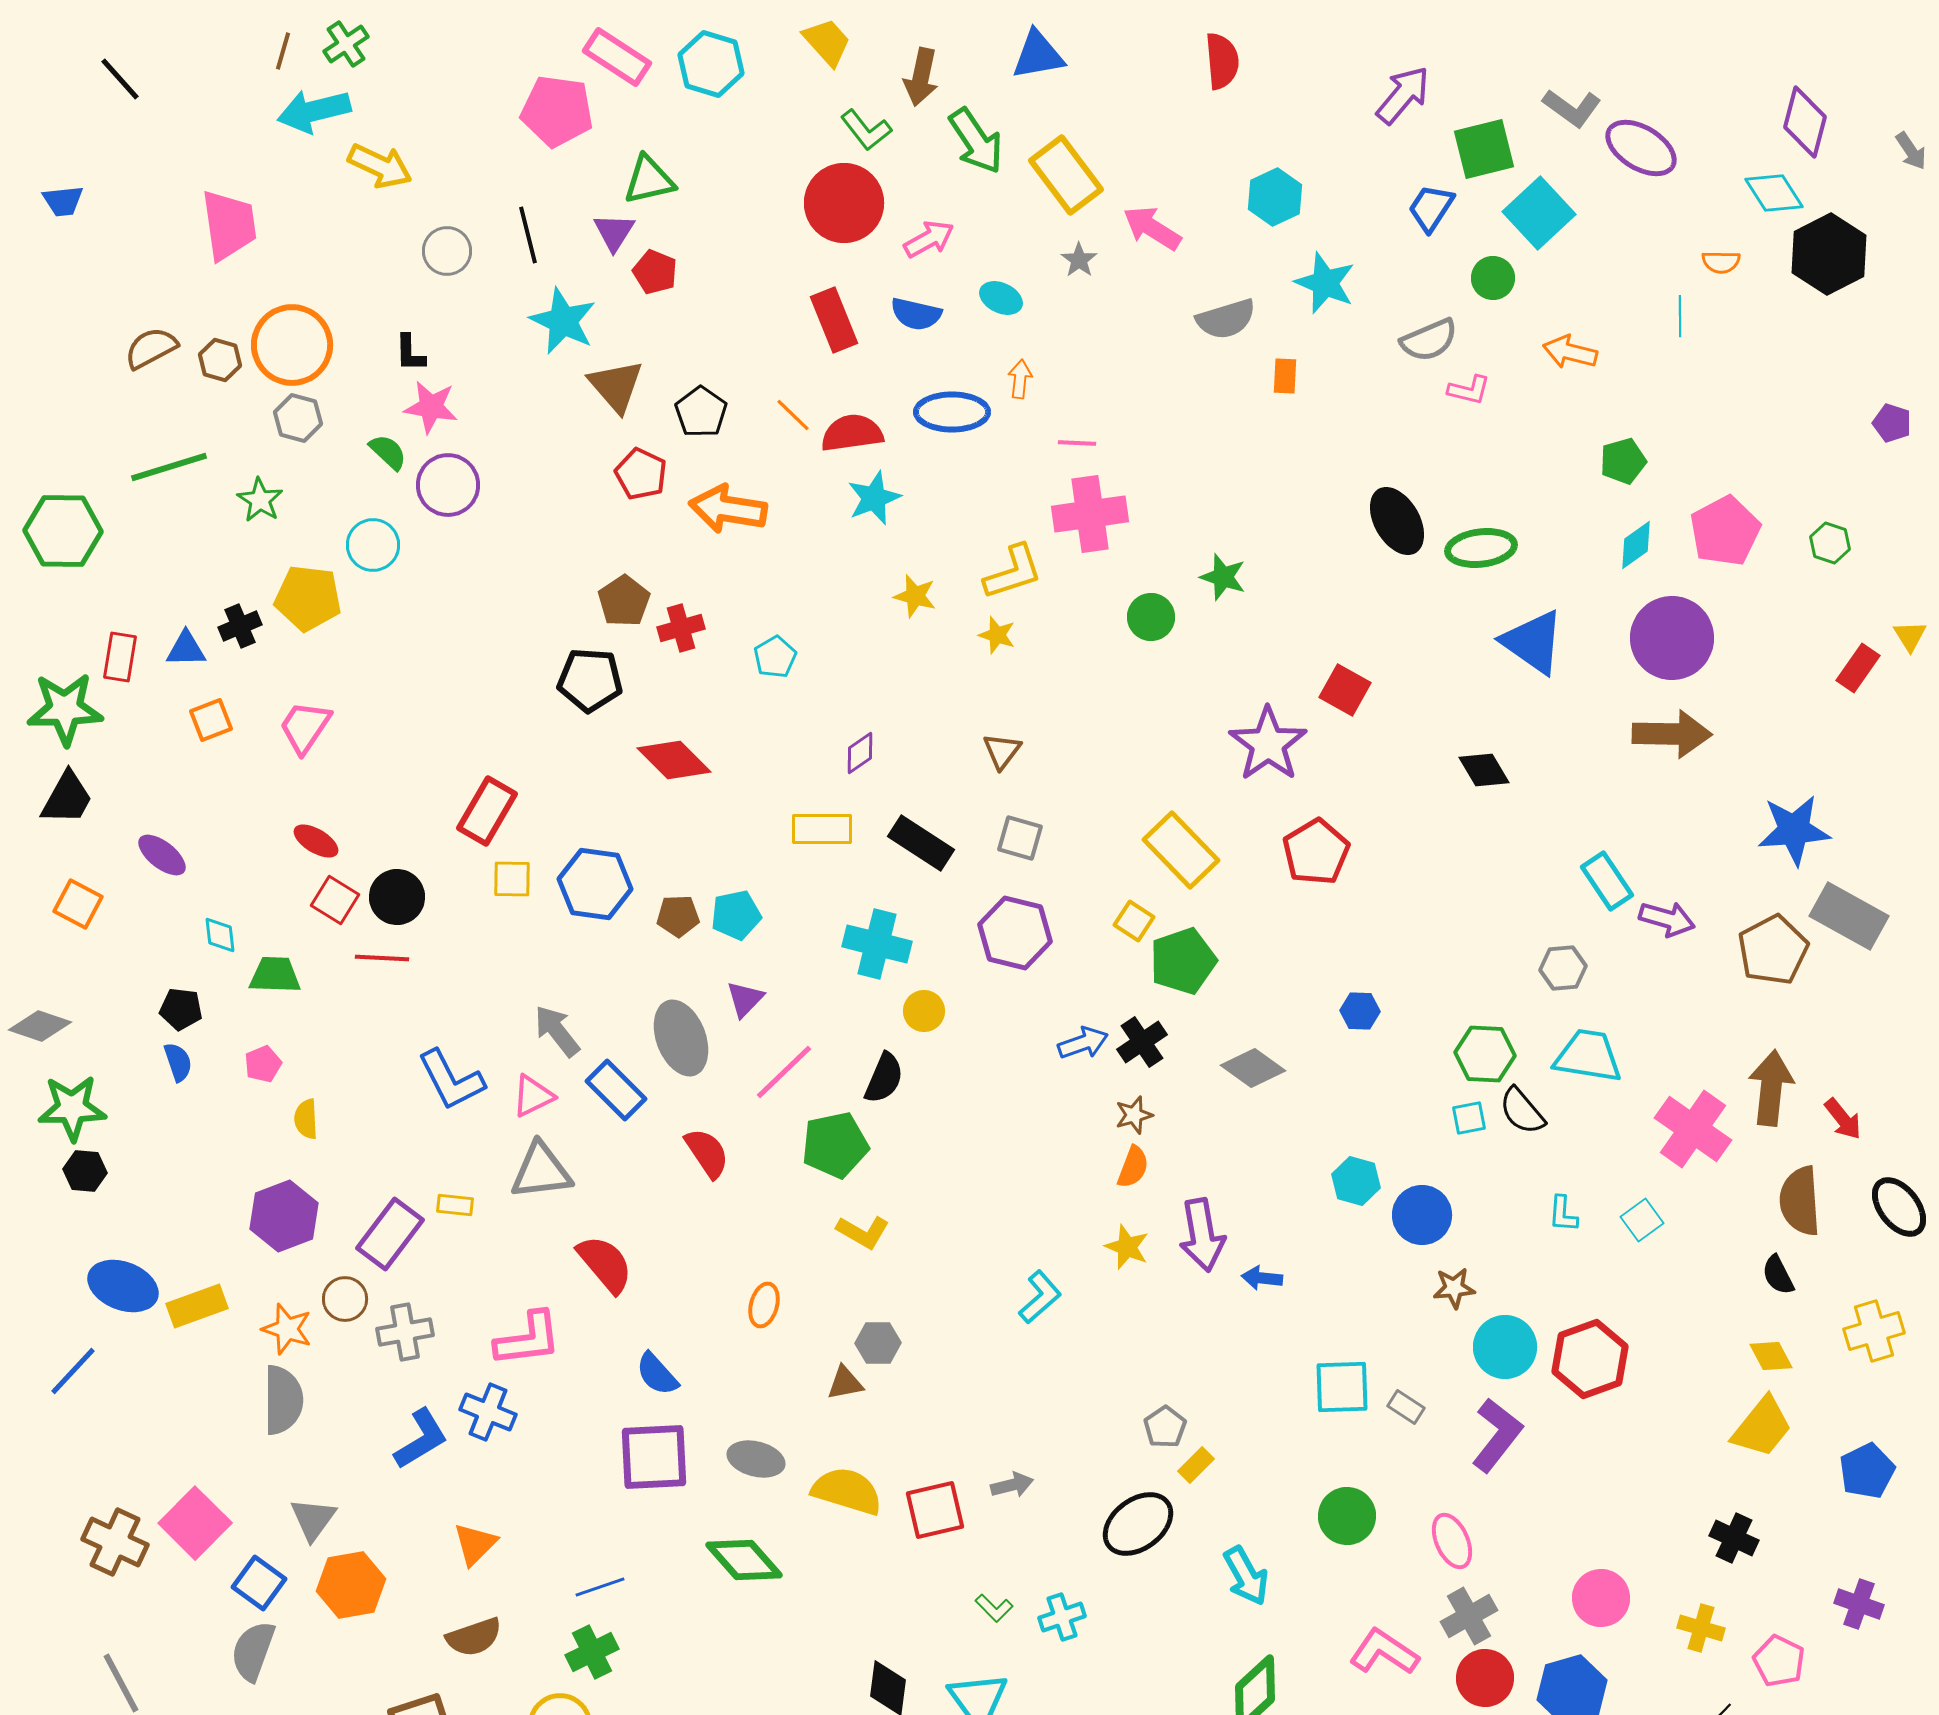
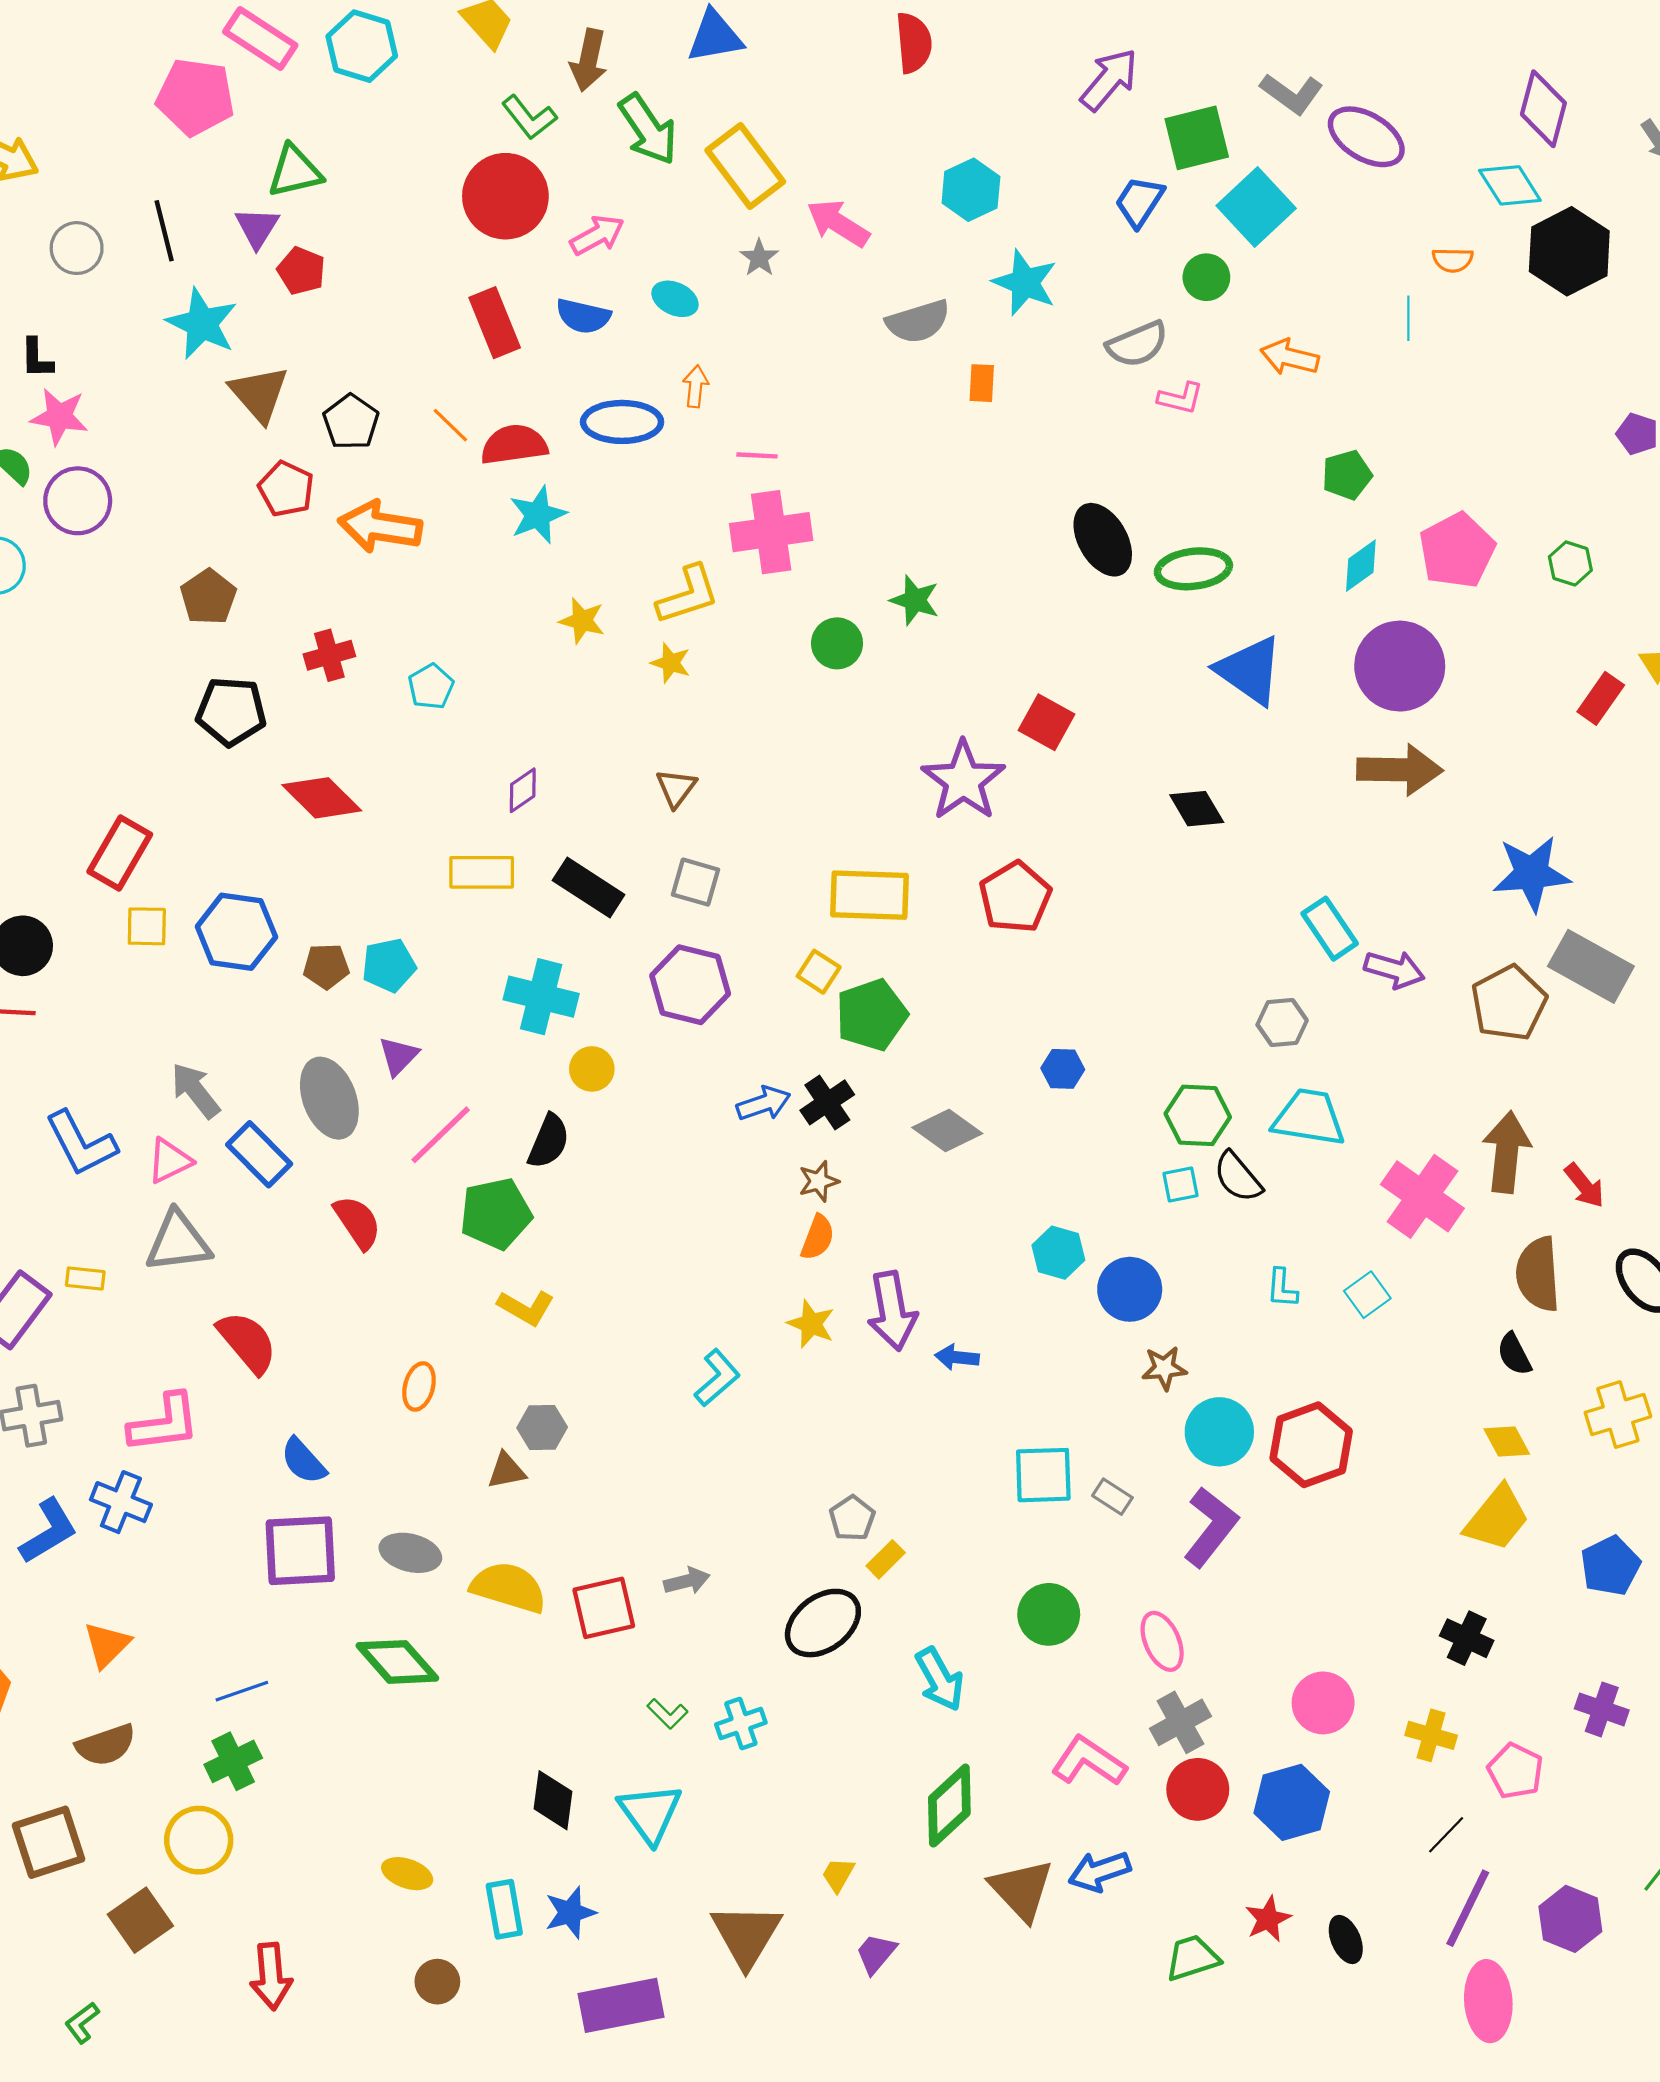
brown pentagon: (624, 601) -> (208, 597), moved
yellow rectangle: (1181, 850) -> (869, 895), turned -44

